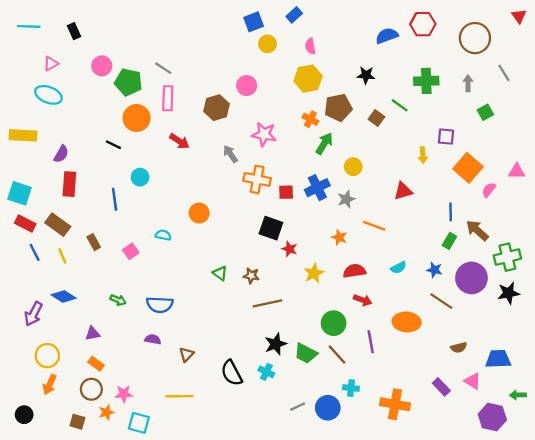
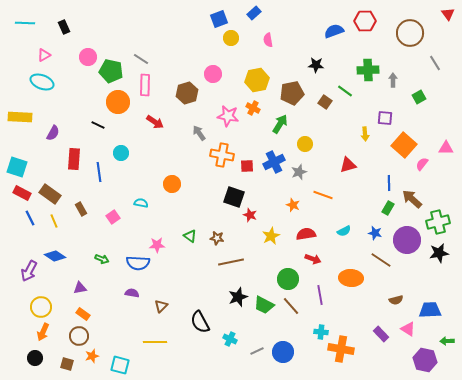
yellow hexagon: (308, 79) -> (257, 80), moved
gray arrow: (468, 83) -> (393, 80), moved
orange cross: (310, 119) -> (253, 108), moved
red rectangle: (69, 184) -> (74, 159), moved
cyan cross: (266, 372) -> (230, 339), moved
cyan cross: (351, 388) -> (321, 332), moved
pink star: (124, 394) -> (157, 245), moved
black circle: (24, 415) -> (35, 358), moved

